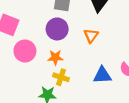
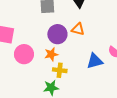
purple circle: (57, 29) -> (57, 34), moved
orange triangle: (91, 36) -> (78, 29), turned -40

